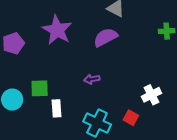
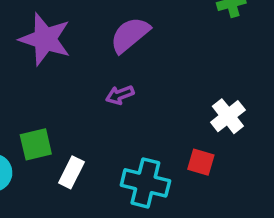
purple arrow: (92, 79) -> (120, 95), moved
white rectangle: (56, 108) -> (71, 172), turned 42

